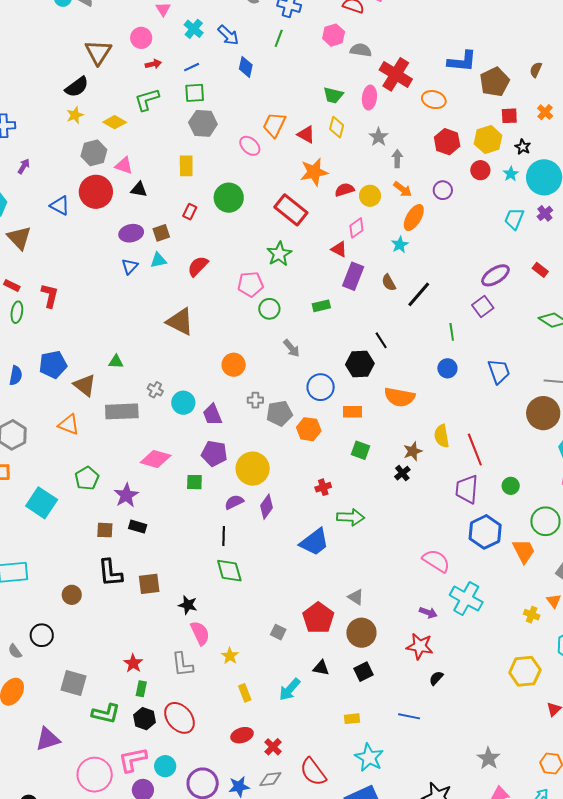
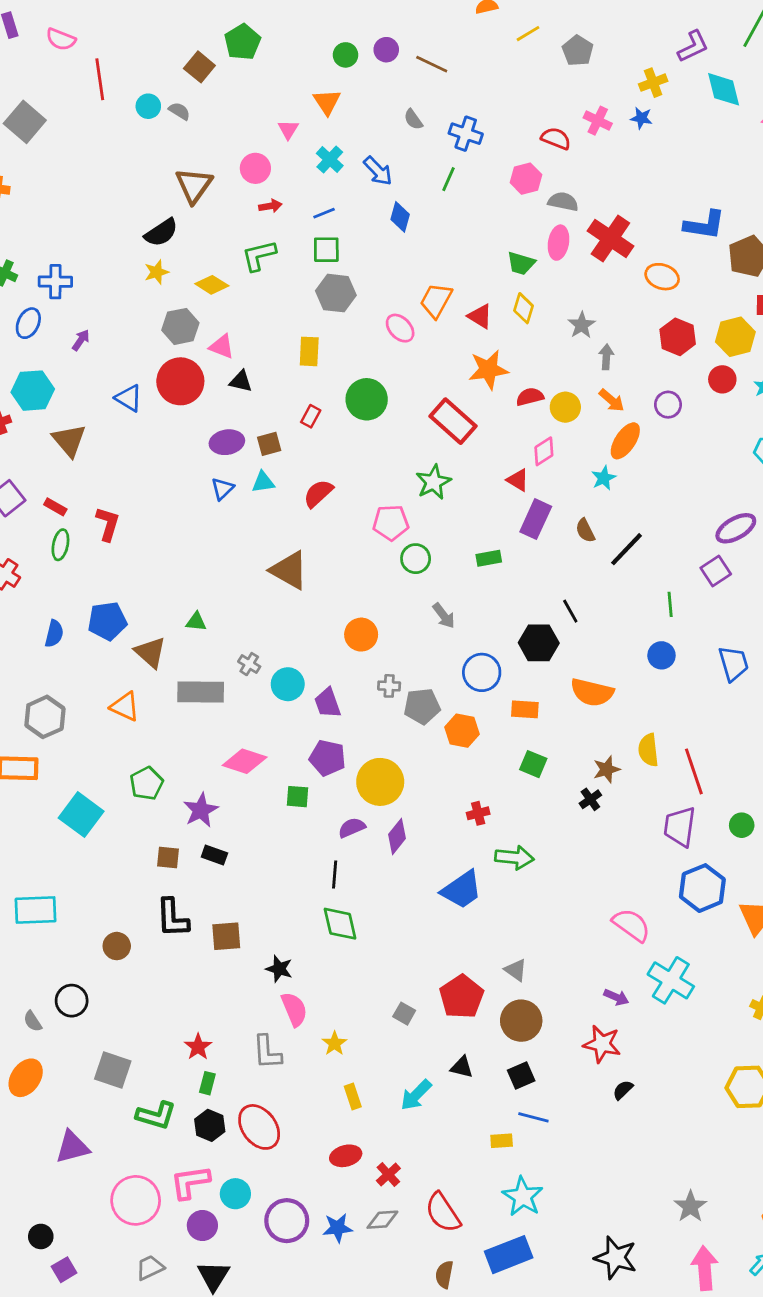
pink ellipse: (369, 98) -> (558, 243), moved
blue line: (409, 716) -> (533, 1117), moved

